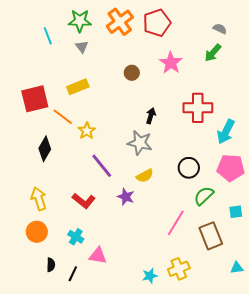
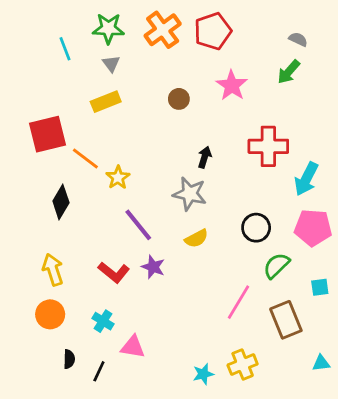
yellow rectangle: (78, 87) -> (106, 102), moved
purple star: (126, 197) -> (153, 267), moved

